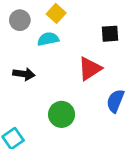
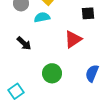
black arrow: (24, 74) -> (24, 43), turned 35
blue semicircle: (115, 101) -> (92, 73), moved

